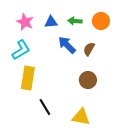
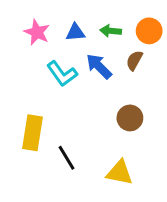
brown semicircle: (89, 49) -> (134, 60), moved
cyan L-shape: (21, 50) -> (62, 74), moved, turned 85
yellow rectangle: (28, 78) -> (32, 133), moved

